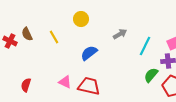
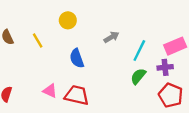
blue semicircle: (89, 53) -> (77, 58), turned -72
green semicircle: (151, 75) -> (138, 76), moved

